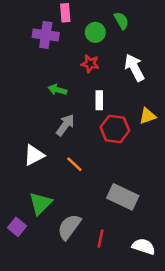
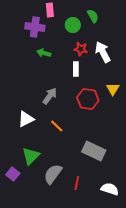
red star: (90, 64) -> (81, 49), moved
green arrow: (57, 90) -> (44, 53), moved
white rectangle: (99, 100) -> (76, 69), moved
yellow triangle: (148, 116) -> (113, 89), turned -40

